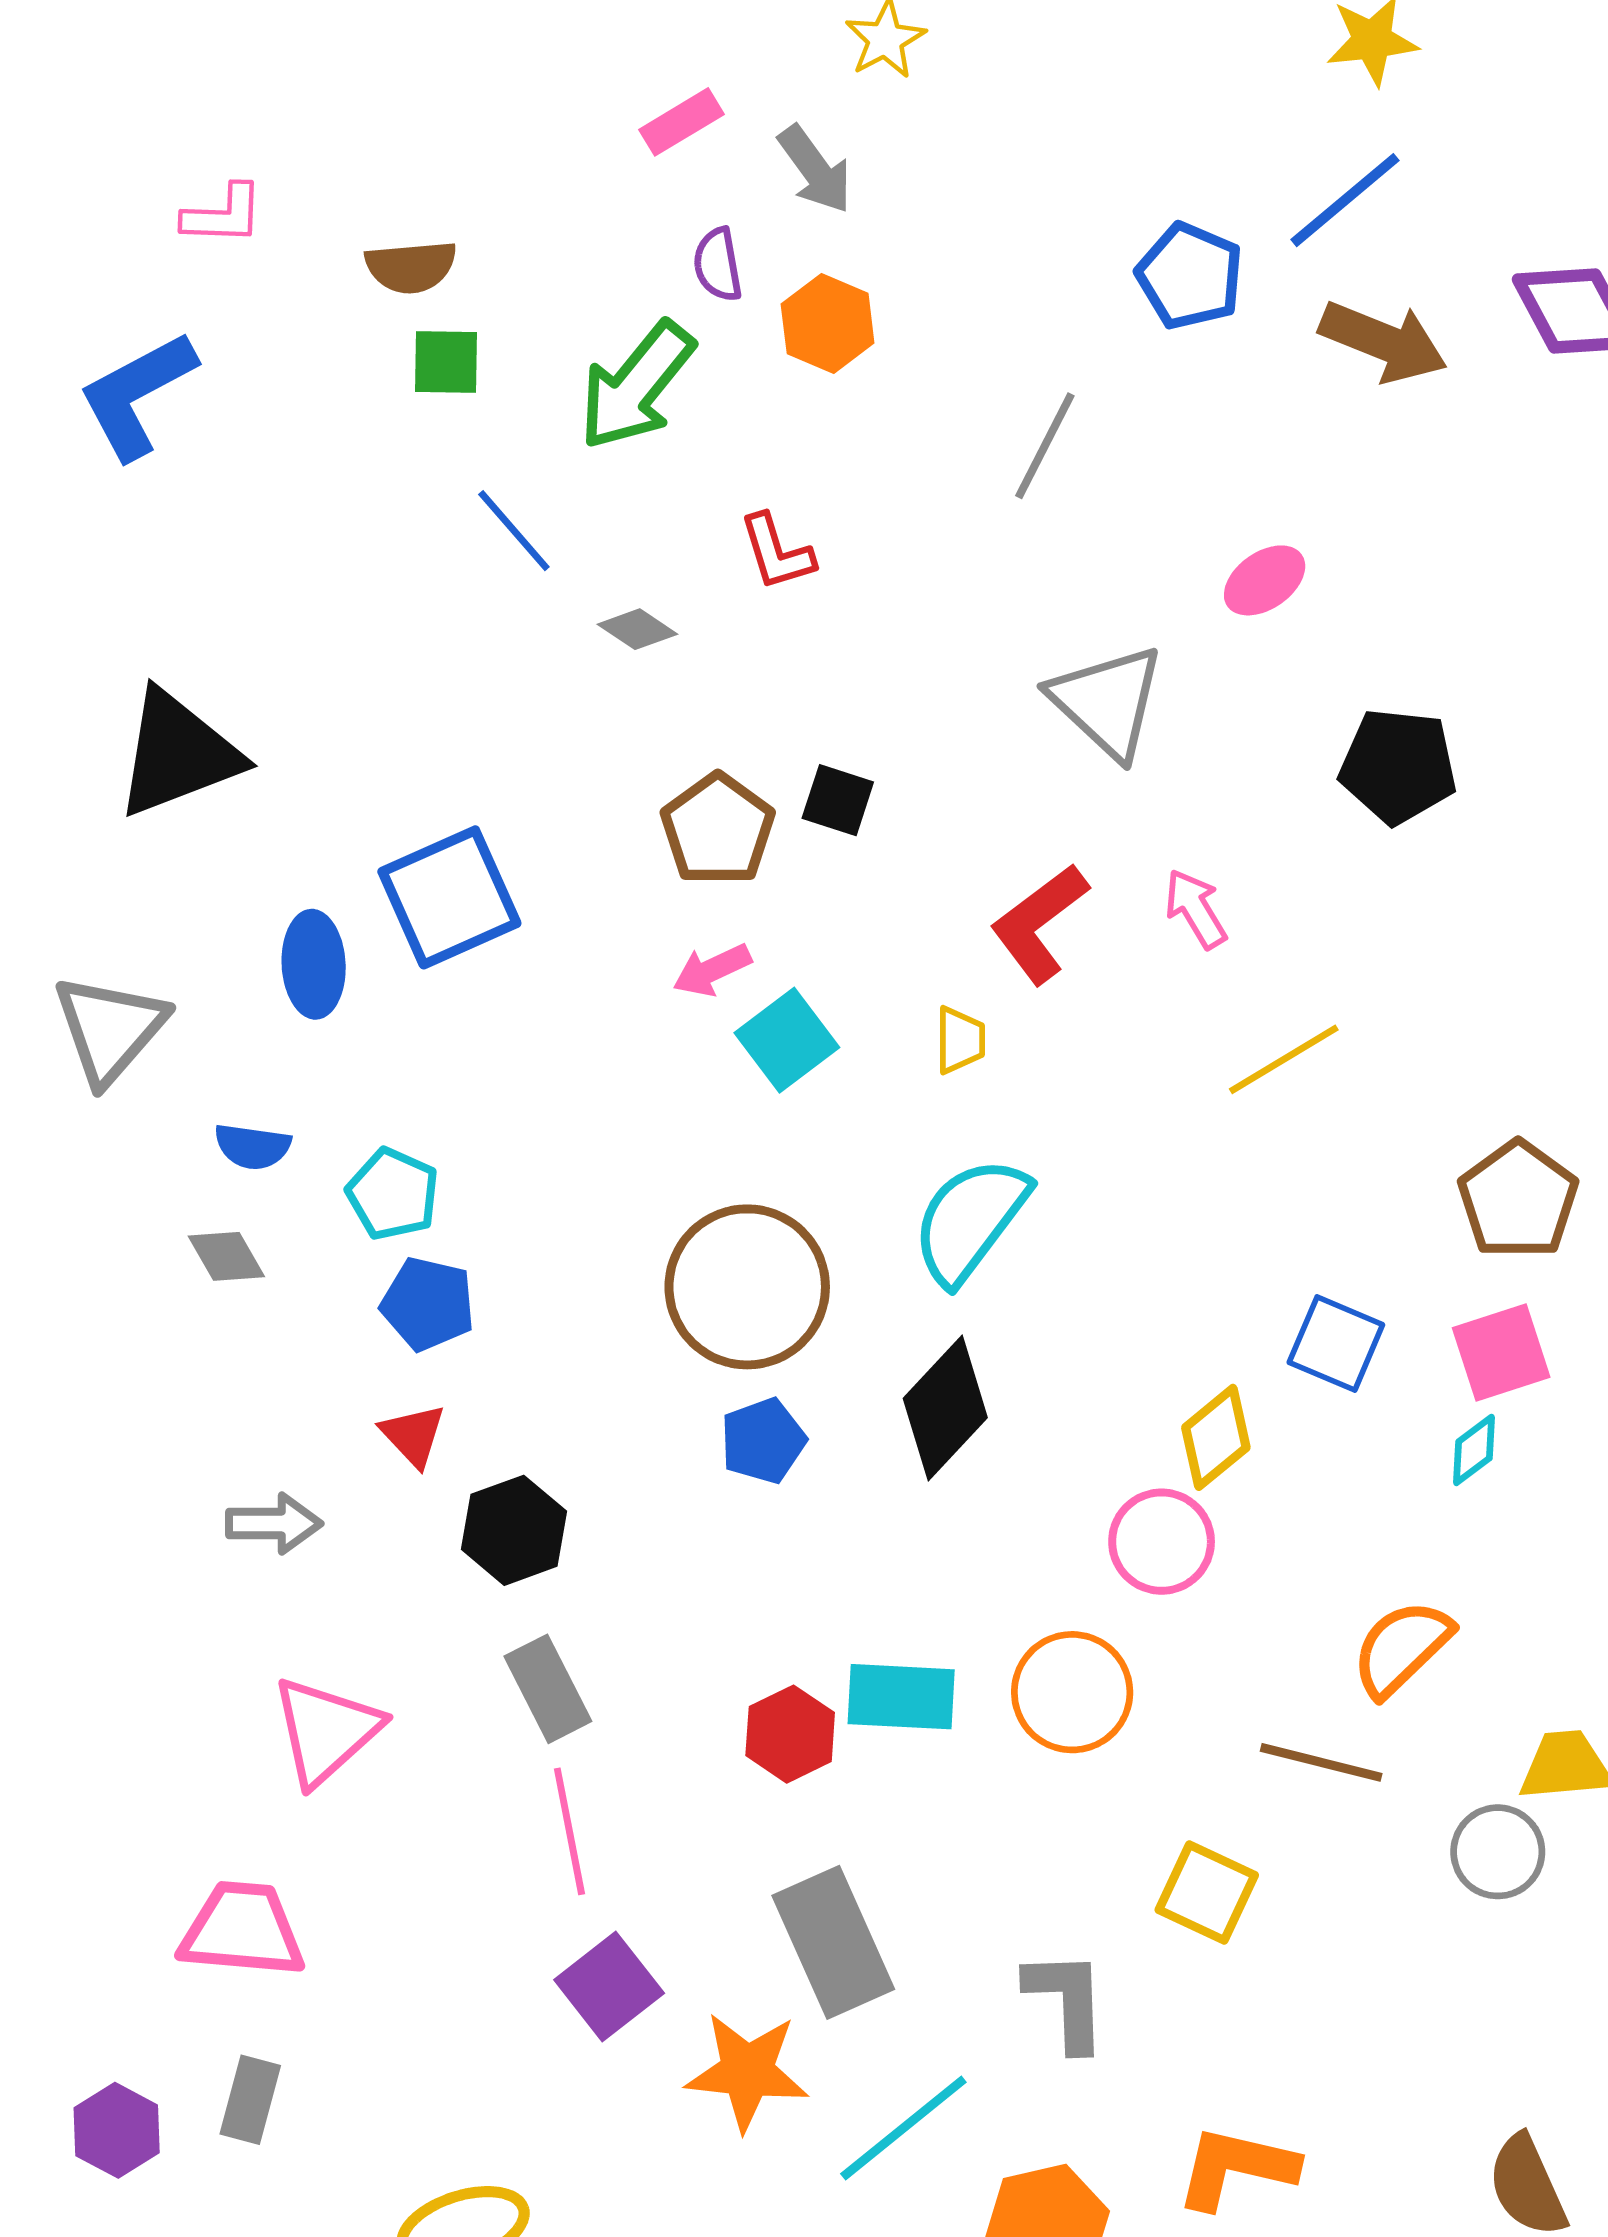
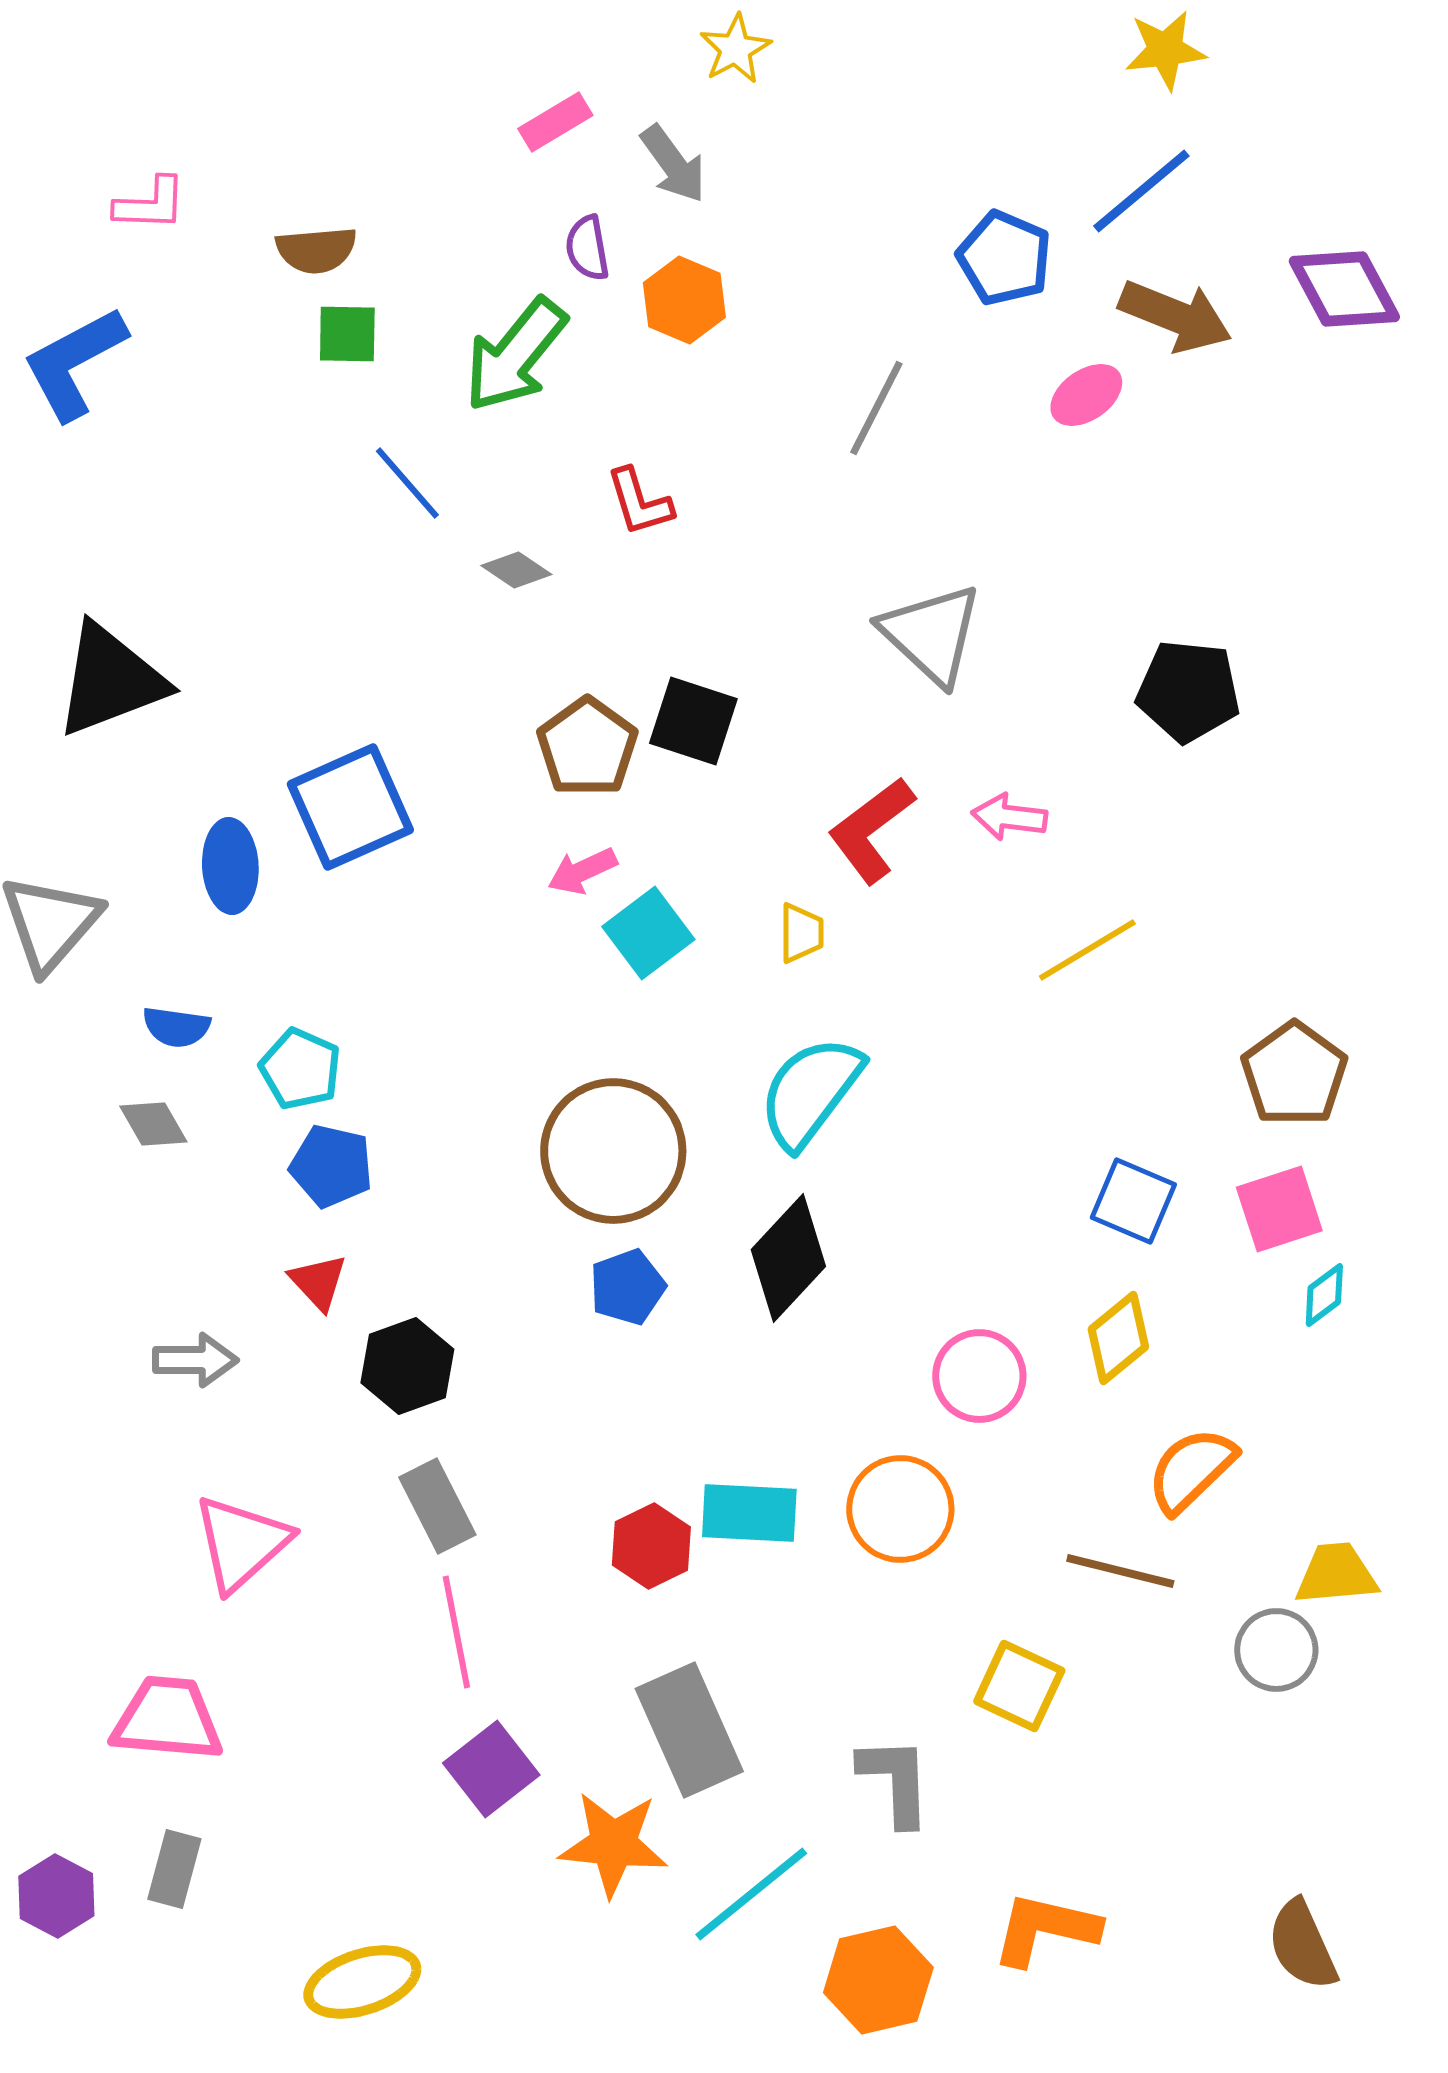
pink ellipse: (1265, 580) -> (1086, 395), moved
black square: (838, 800) -> (693, 721), size x1.4
pink arrow: (1196, 909) -> (1009, 817), turned -52
yellow diamond: (1216, 1437) -> (1118, 1338), moved
cyan diamond: (1474, 1450) -> (1324, 1295), moved

